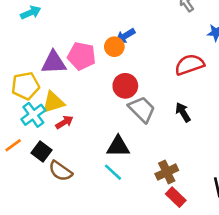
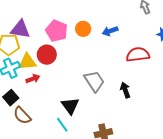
blue arrow: (125, 36) -> (110, 31), moved
purple triangle: (54, 63) -> (20, 29), moved
red circle: (125, 86) -> (47, 55), moved
black triangle: (118, 146) -> (70, 106), turned 42

